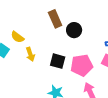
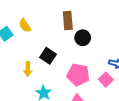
yellow arrow: (30, 54) -> (28, 69), moved
black square: (58, 61) -> (48, 56), moved

